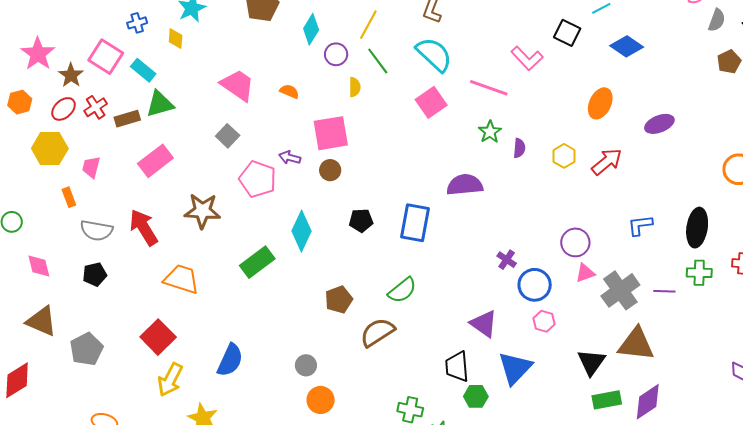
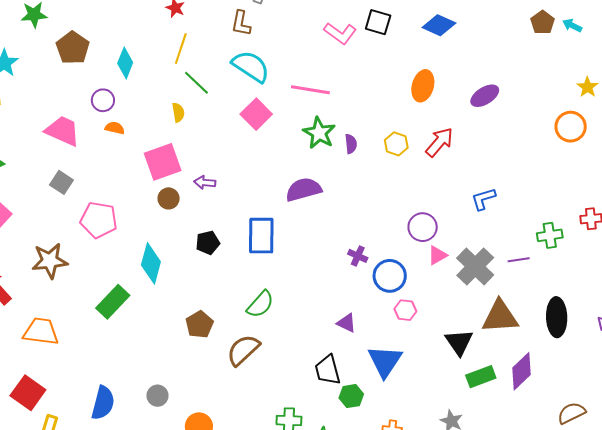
purple circle: (336, 54) -> (103, 100), moved
pink L-shape: (527, 58) -> (340, 33), moved
green star: (490, 132) -> (319, 133), size x1.4
purple arrow: (290, 157) -> (205, 183), moved
black ellipse: (697, 228) -> (557, 317), moved
purple triangle: (484, 324) -> (347, 323), size x0.7
gray circle: (306, 365) -> (158, 396), moved

